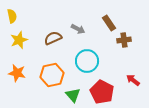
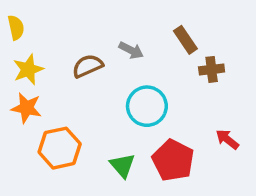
orange star: (17, 73) -> (26, 108), moved
orange hexagon: (52, 75) -> (60, 148), moved

